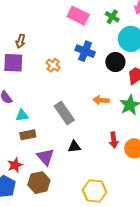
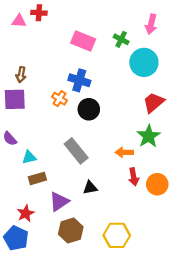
blue cross: (85, 51) -> (79, 80), moved
black circle: (115, 62) -> (89, 109), moved
orange arrow: (101, 100) -> (124, 152), moved
purple triangle: (46, 157) -> (59, 202), turned 42
brown hexagon: (39, 183) -> (71, 230), moved

